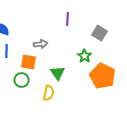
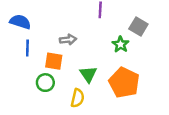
green star: (84, 56) -> (121, 44), moved
orange pentagon: (102, 76) -> (124, 83), moved

